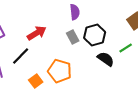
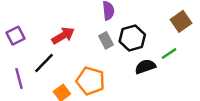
black semicircle: (106, 59) -> (145, 67), turned -54

